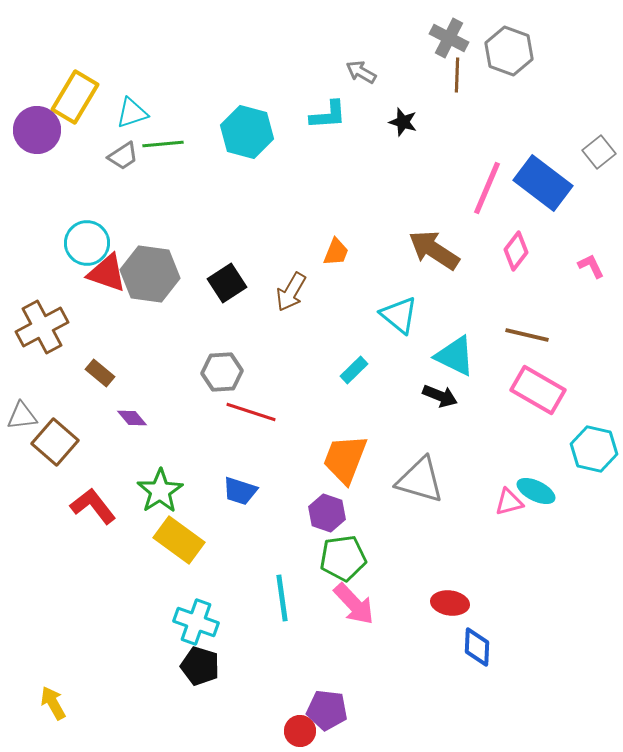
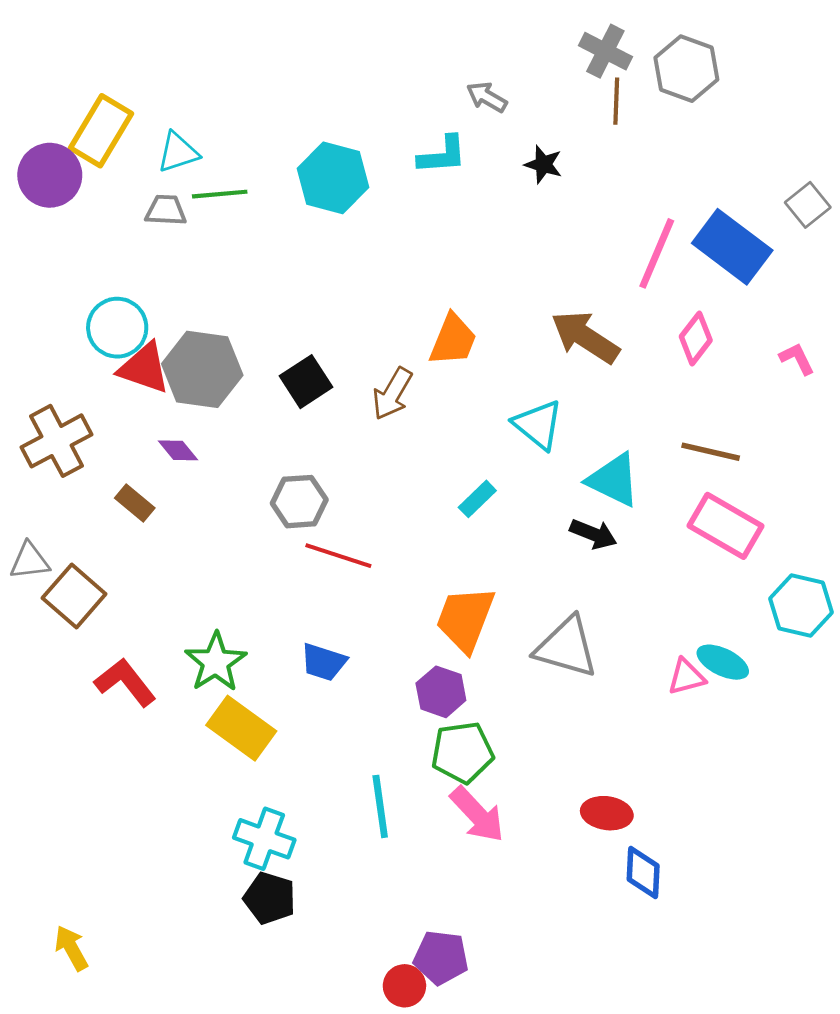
gray trapezoid: (123, 156) -> (166, 210), turned -144
orange trapezoid: (336, 252) -> (453, 340), size x1.4
purple diamond: (132, 418) -> (178, 450), moved

